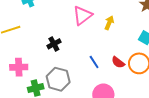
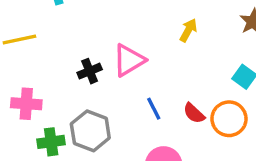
pink triangle: (82, 15) -> (129, 60), moved
yellow arrow: (109, 23) -> (188, 30), moved

